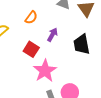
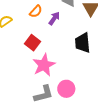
purple arrow: (52, 35) -> (54, 18), moved

